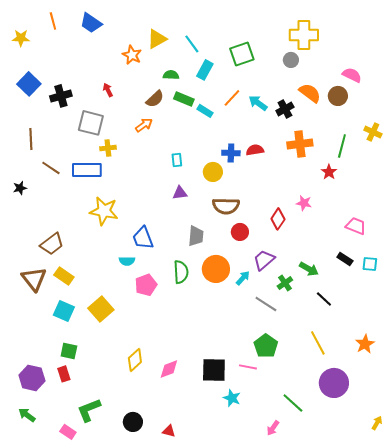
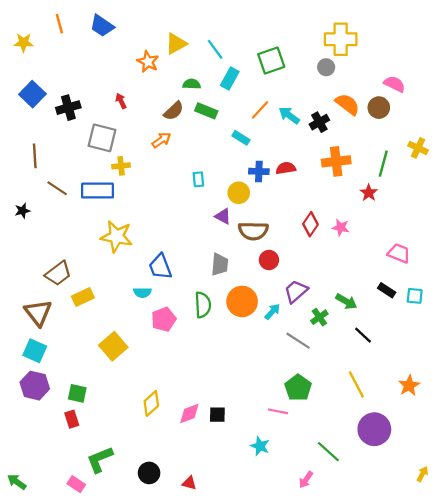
cyan rectangle: (205, 111) -> (241, 138), moved
purple triangle: (180, 193) -> (223, 216), moved, turned 35
red diamond: (278, 219) -> (310, 224), moved
yellow rectangle: (64, 276) -> (83, 297), moved, turned -60
cyan square: (64, 311) -> (35, 351), moved
black square: (214, 370) -> (217, 415), moved, size x0.6
purple hexagon: (32, 378) -> (35, 386), moved
green arrow: (27, 415) -> (17, 482), moved

